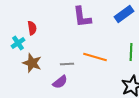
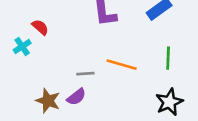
red semicircle: (32, 28) -> (40, 27), turned -40
brown star: (32, 63) -> (48, 101), moved

